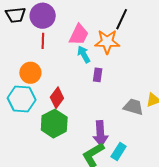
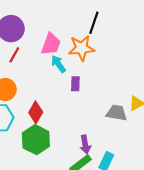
red line: (43, 41) -> (14, 55), turned 35
purple arrow: (100, 134) -> (85, 145), size x0.7

